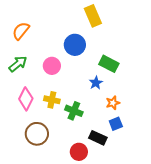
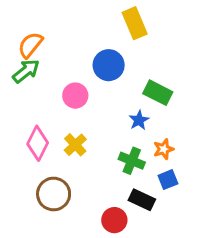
green arrow: (18, 64) -> (26, 71), moved
yellow cross: (52, 100) -> (75, 145), turned 35
green cross: (74, 111) -> (132, 161), moved

